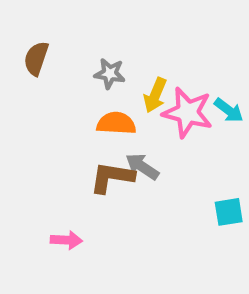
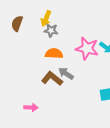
yellow arrow: (155, 95) -> (46, 19), moved
brown L-shape: (112, 177) -> (52, 79), turned 30

